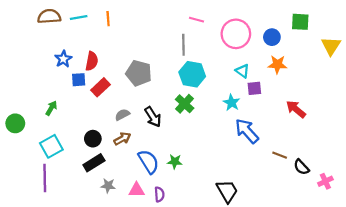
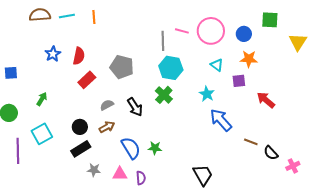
pink line: (197, 20) -> (182, 31), moved
blue square: (79, 80) -> (11, 73), moved
purple square: (254, 88) -> (239, 81), moved
purple line: (45, 178) -> (18, 151), moved

